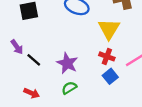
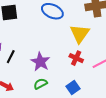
black line: (34, 60) -> (11, 57), turned 72
blue square: (110, 76) -> (73, 88), moved

